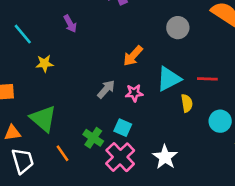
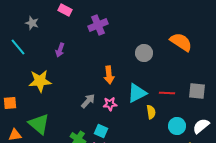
purple arrow: (70, 24) -> (60, 50), turned 48
cyan line: (23, 34) -> (18, 47), moved
orange arrow: (133, 56) -> (109, 75), turned -48
yellow star: (45, 63) -> (40, 81), size x1.6

